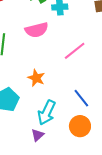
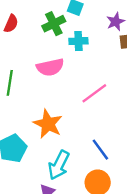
orange star: (36, 78) -> (48, 124), size x1.4

